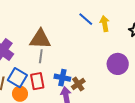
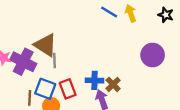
brown triangle: (40, 39) -> (45, 45), moved, turned 40
gray line: (41, 56) -> (54, 60), moved

